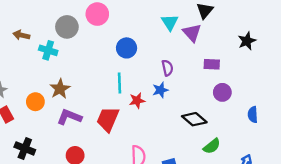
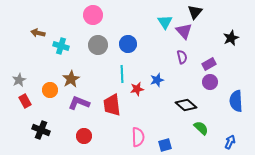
pink circle: (97, 14) -> (93, 15), moved
gray circle: (67, 27) -> (98, 45), moved
purple rectangle: (212, 64) -> (209, 64), moved, turned -32
purple semicircle: (167, 68) -> (182, 57), moved
blue semicircle: (253, 115) -> (236, 101), size x1.5
red trapezoid: (108, 119) -> (112, 105), turned -30
green semicircle: (212, 146) -> (201, 128), turned -98

